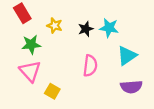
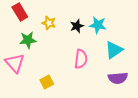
pink triangle: (30, 71) -> (15, 63), moved
yellow square: (52, 91) -> (47, 82), turned 32

